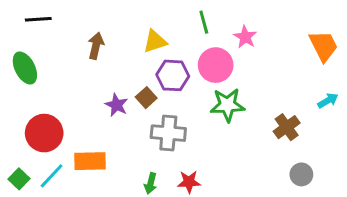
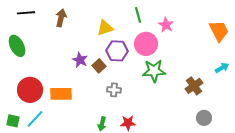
brown arrow: (96, 46) -> (61, 18), moved
purple star: (117, 105) -> (80, 60), moved
gray cross: (168, 133) -> (114, 90), size x0.6
orange rectangle: (90, 161) -> (61, 94), moved
green square: (19, 179) -> (13, 121), turned -32

